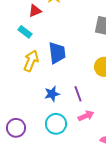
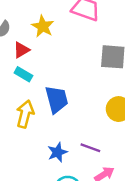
cyan rectangle: (25, 32) -> (23, 74), moved
purple line: (78, 94) -> (90, 148), turned -42

